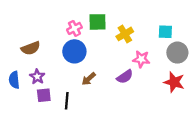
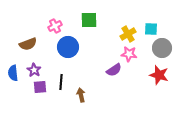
pink cross: (74, 28) -> (55, 26), moved
yellow cross: (125, 34) -> (128, 34), moved
brown arrow: (89, 79) -> (81, 95), moved, turned 120
black line: (67, 101) -> (61, 82), moved

